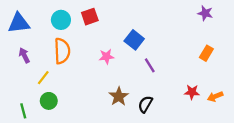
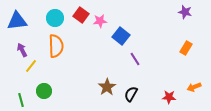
red square: (90, 17) -> (81, 15), turned -35
pink star: (106, 57) -> (100, 21), moved
yellow line: (43, 78) -> (31, 66), moved
red star: (192, 92) -> (169, 97), moved

